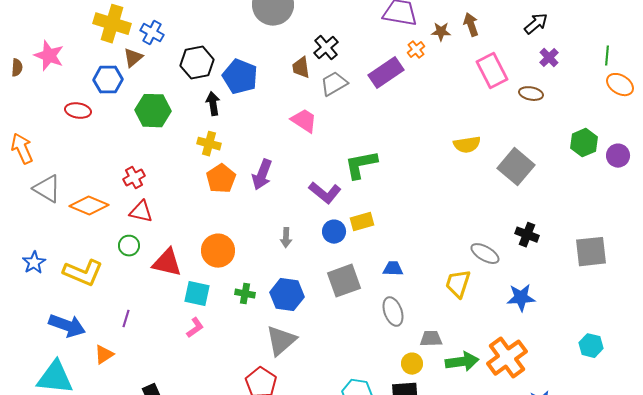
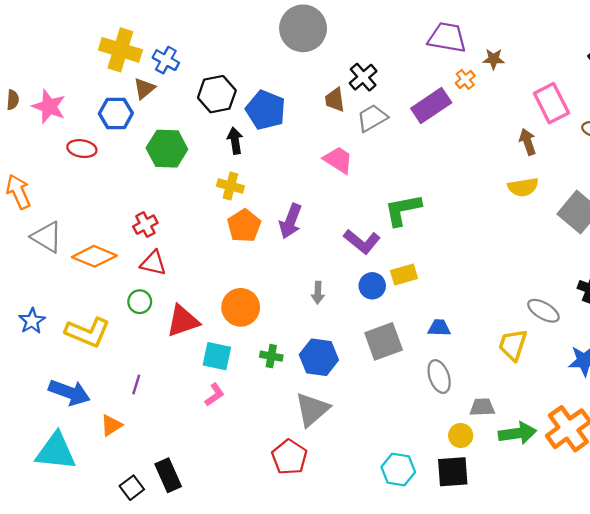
brown arrow: (471, 25) -> (528, 142), moved
pink star: (49, 56) -> (49, 107), moved
red triangle: (167, 263) -> (183, 321), turned -32

